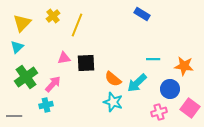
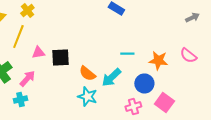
yellow line: (77, 25) -> (18, 36), moved

